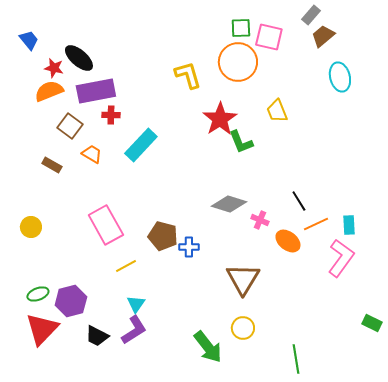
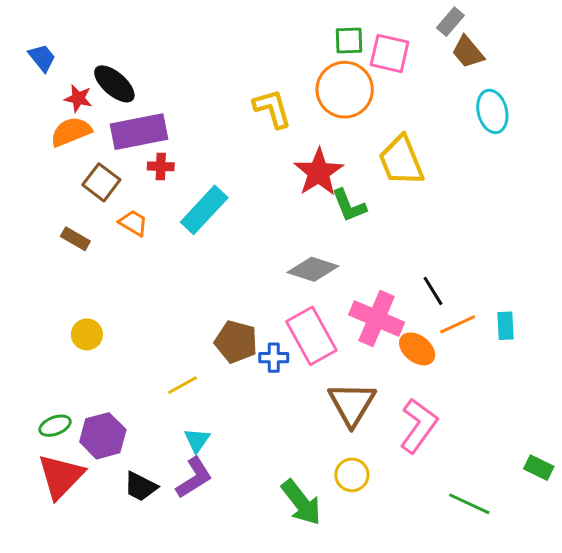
brown trapezoid: (323, 36) -> (468, 52), turned -90
yellow trapezoid: (277, 111) -> (401, 161), size x1.5
gray diamond: (229, 204) -> (313, 269), moved
pink cross: (260, 220) -> (377, 318), size x2.0
pink rectangle: (106, 225) -> (311, 336), moved
yellow circle: (31, 227) -> (87, 334), moved
pink L-shape: (341, 258) -> (419, 426), moved
green line: (296, 359) -> (469, 504), moved, turned -56

